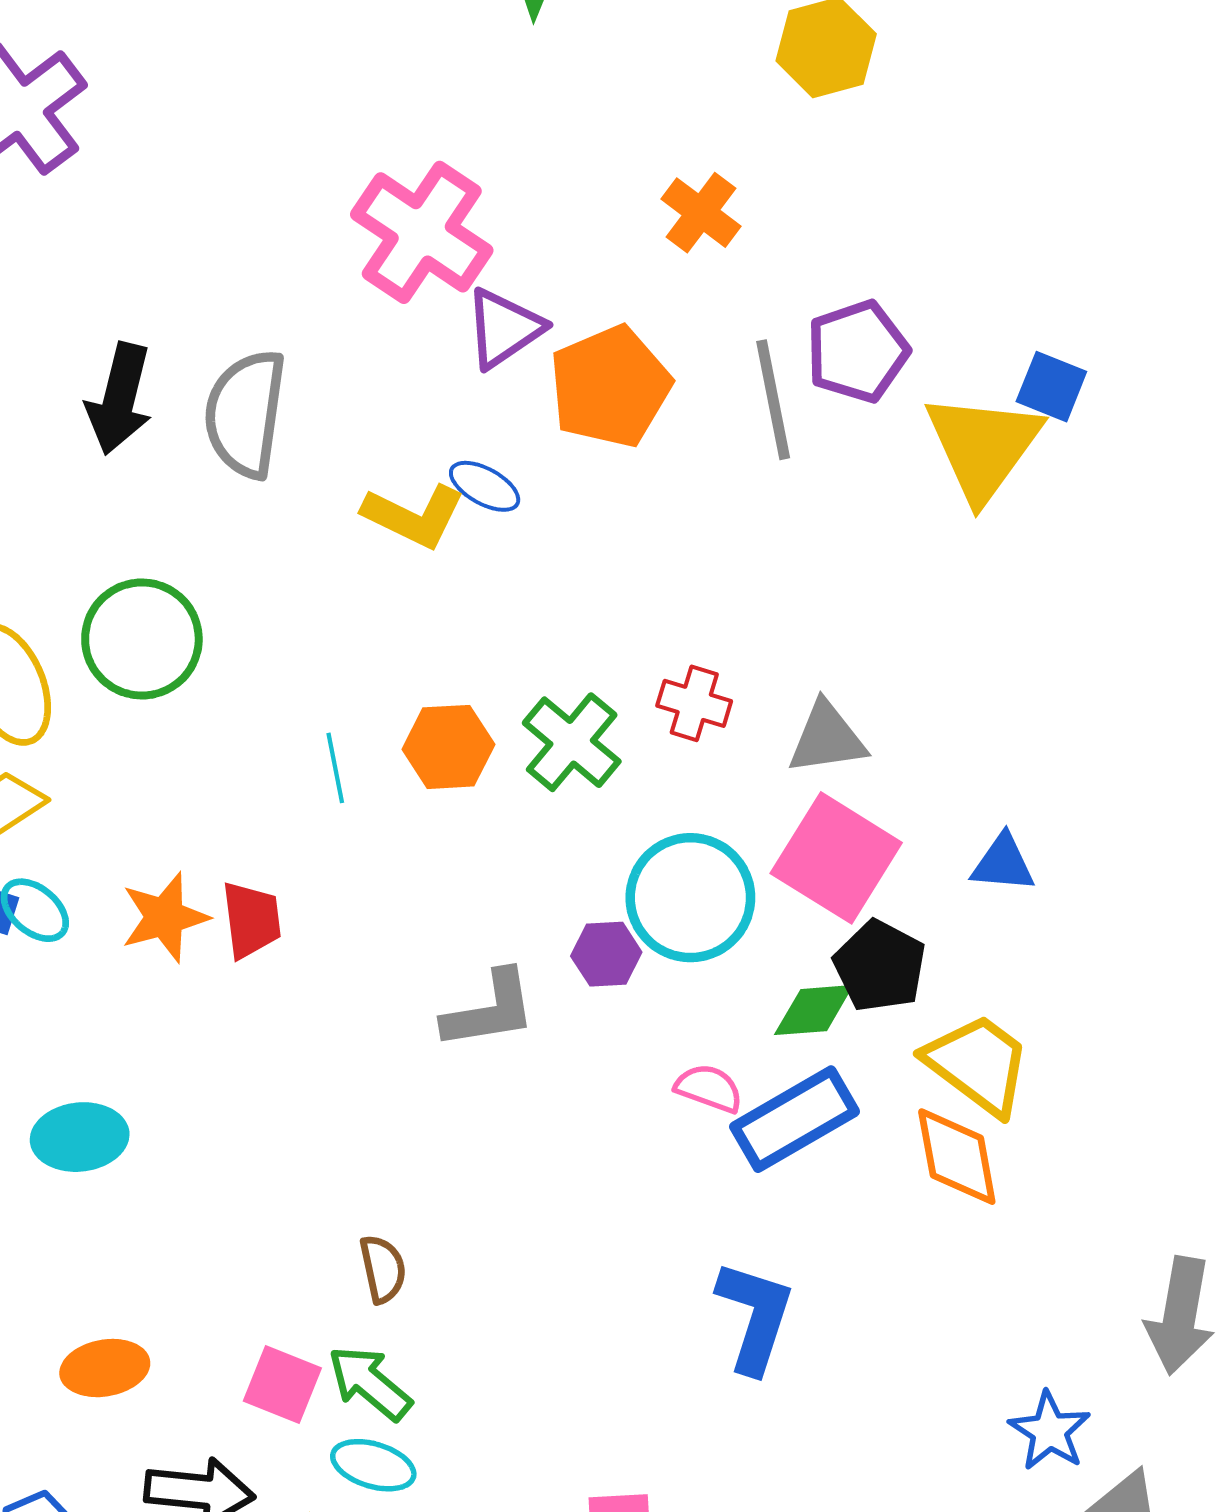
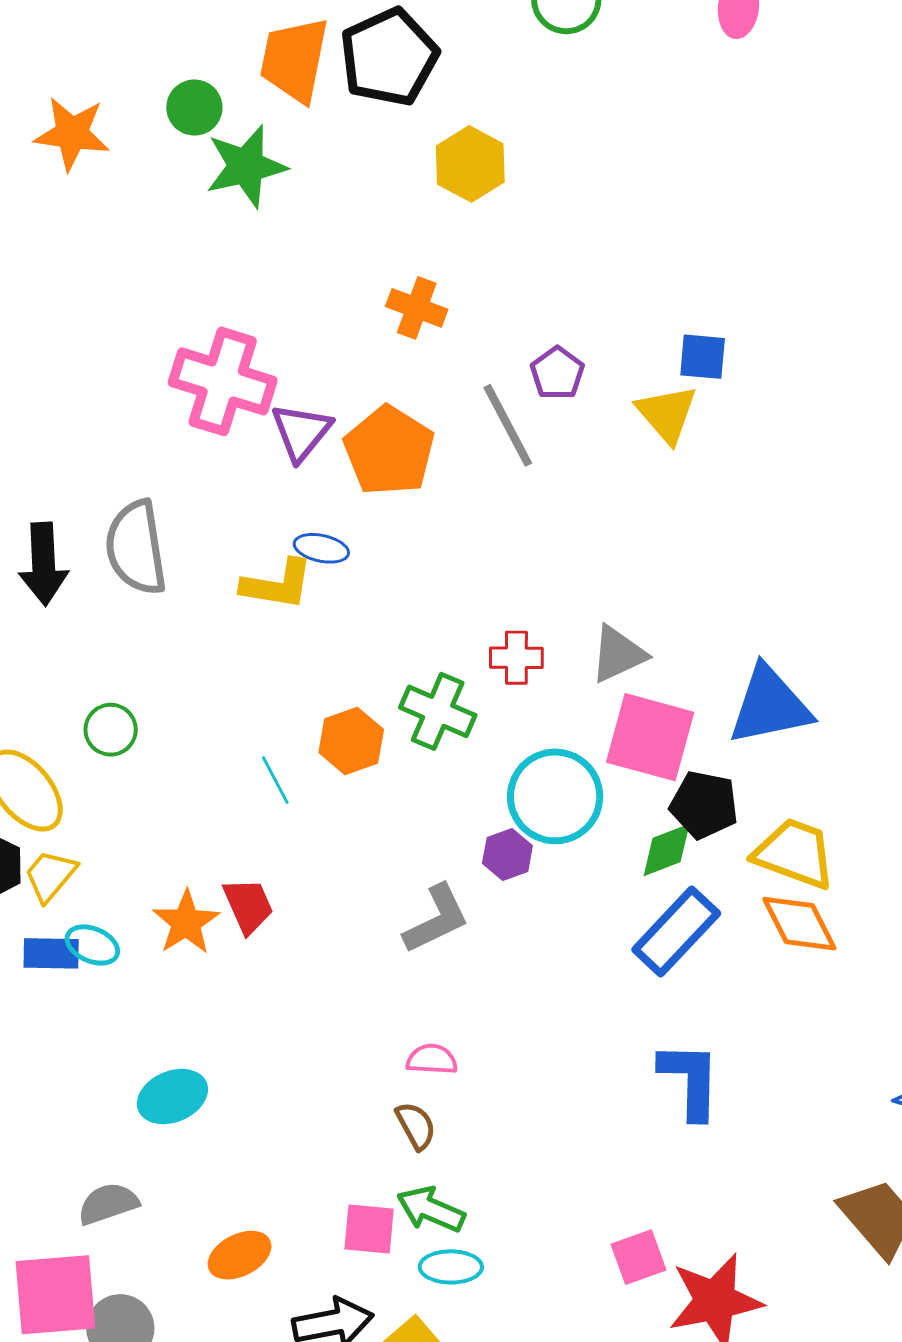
purple pentagon: (857, 351) -> (557, 373), size x0.7
yellow triangle: (983, 447) -> (667, 414), size x0.7
green circle: (142, 639) -> (111, 730), size x0.6
blue triangle: (1003, 863) -> (770, 706), size x1.8
pink semicircle: (709, 1088) -> (432, 1059), moved

